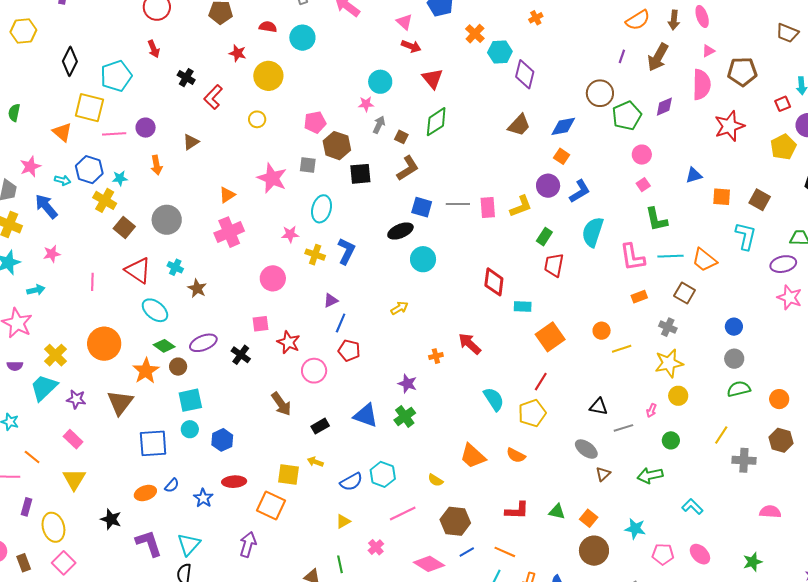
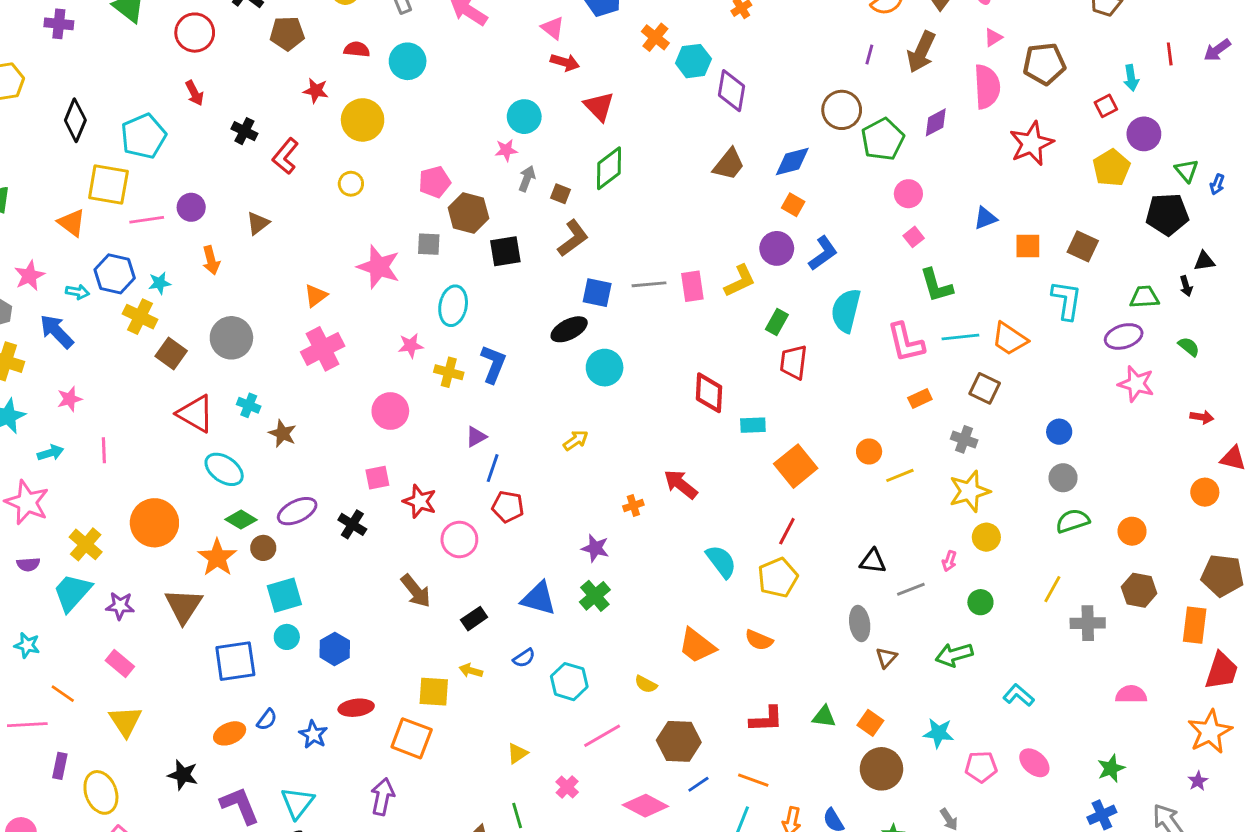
pink line: (92, 282) -> (104, 450), moved
gray ellipse: (586, 449) -> (860, 624), turned 50
blue semicircle: (351, 482) -> (524, 658), moved, size x0.7

